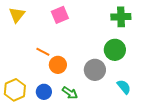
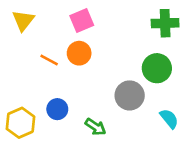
orange line: (43, 52) -> (49, 60), moved
orange circle: (58, 65) -> (79, 53), moved
blue circle: (44, 92) -> (57, 109), moved

